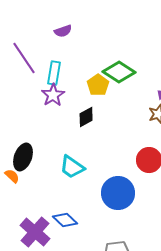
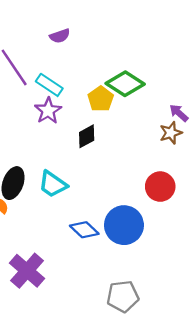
cyan rectangle: (54, 73) -> (49, 85), turned -65
cyan trapezoid: (72, 167) -> (53, 184), moved
blue diamond: (65, 220) -> (84, 230), moved

